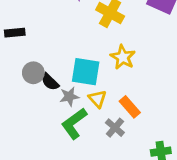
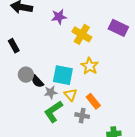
black rectangle: (15, 33) -> (14, 46), turned 64
gray cross: (115, 128) -> (82, 116), turned -32

